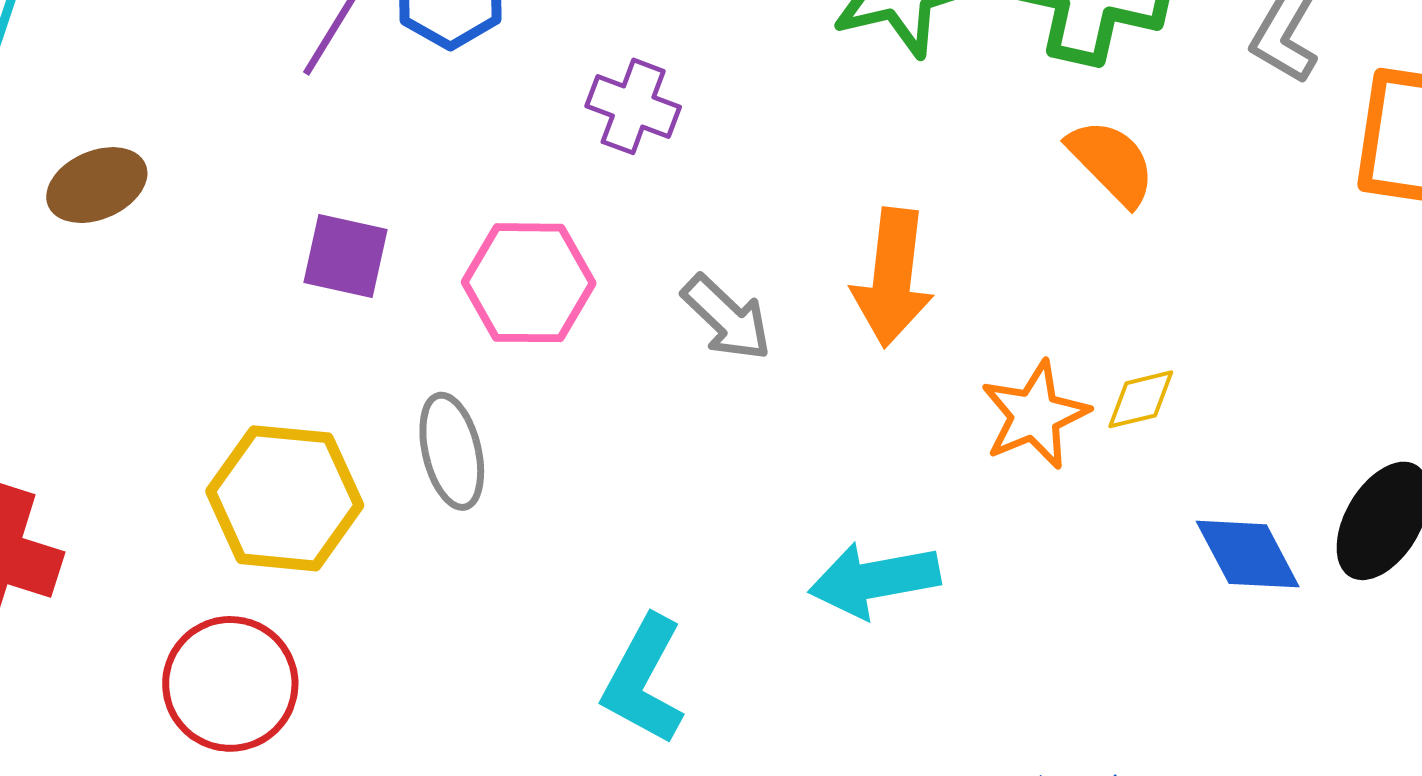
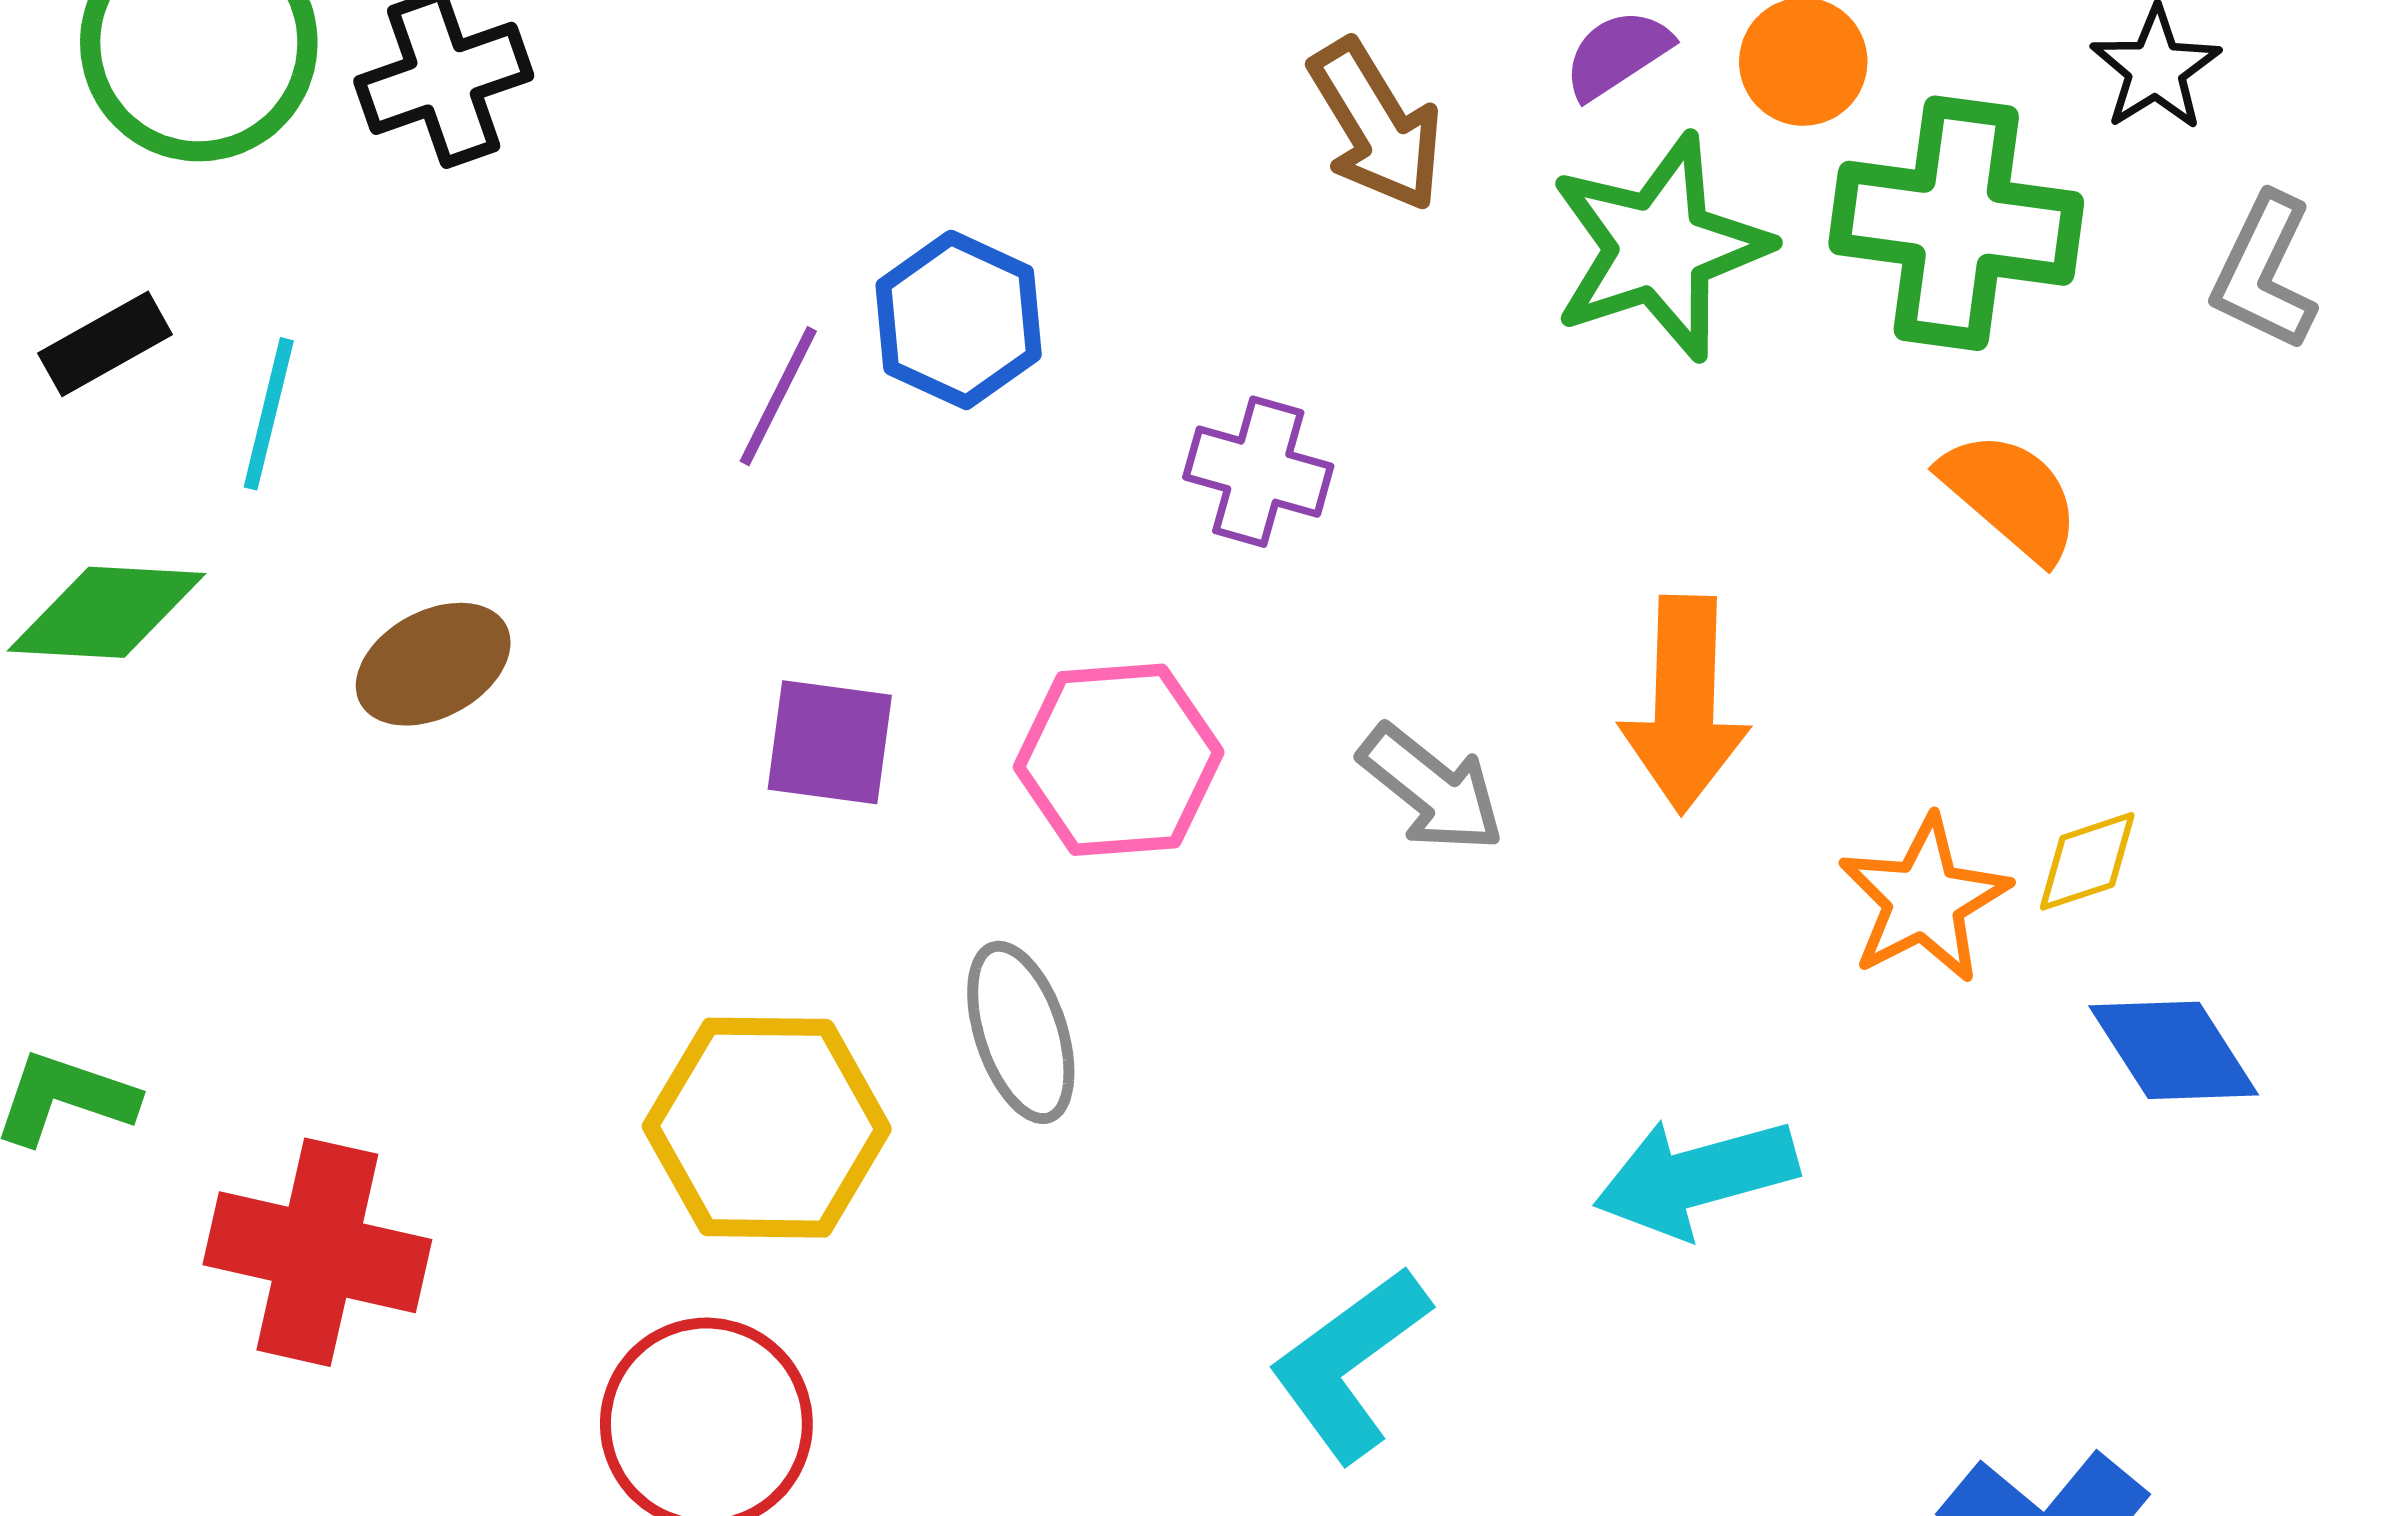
blue diamond: (1248, 554) -> (2174, 1050), moved
cyan L-shape: (644, 680) -> (1350, 1364), turned 30

